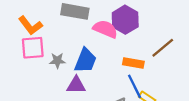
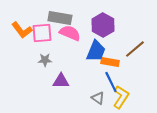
pink semicircle: (105, 29) -> (70, 33), moved
pink square: (33, 48) -> (42, 33), moved
blue trapezoid: (85, 61) -> (96, 51), moved

